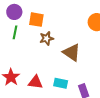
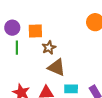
brown triangle: (72, 53) -> (56, 67), moved

